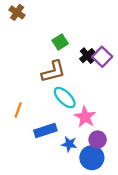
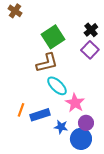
green square: (60, 42) -> (53, 37), size x1.6
black cross: (87, 56) -> (91, 30), moved
orange line: (18, 110) -> (21, 110), moved

